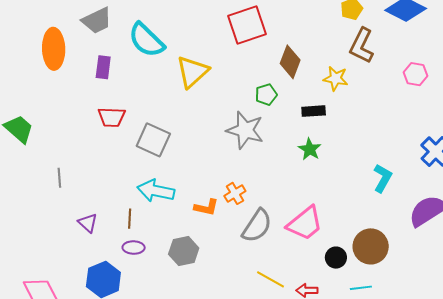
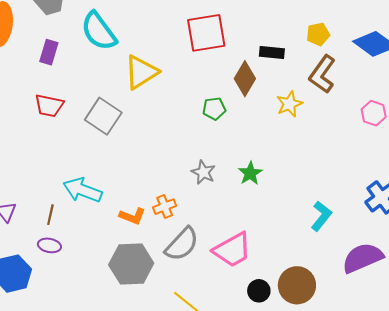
yellow star: (336, 78) -> (289, 104), turned 30
black rectangle: (314, 111) -> (272, 52), moved
gray star: (245, 130) -> (203, 172), moved, size x0.6
gray square: (153, 140) -> (103, 116), moved
gray hexagon: (184, 251) -> (131, 264), moved, size x1.4

